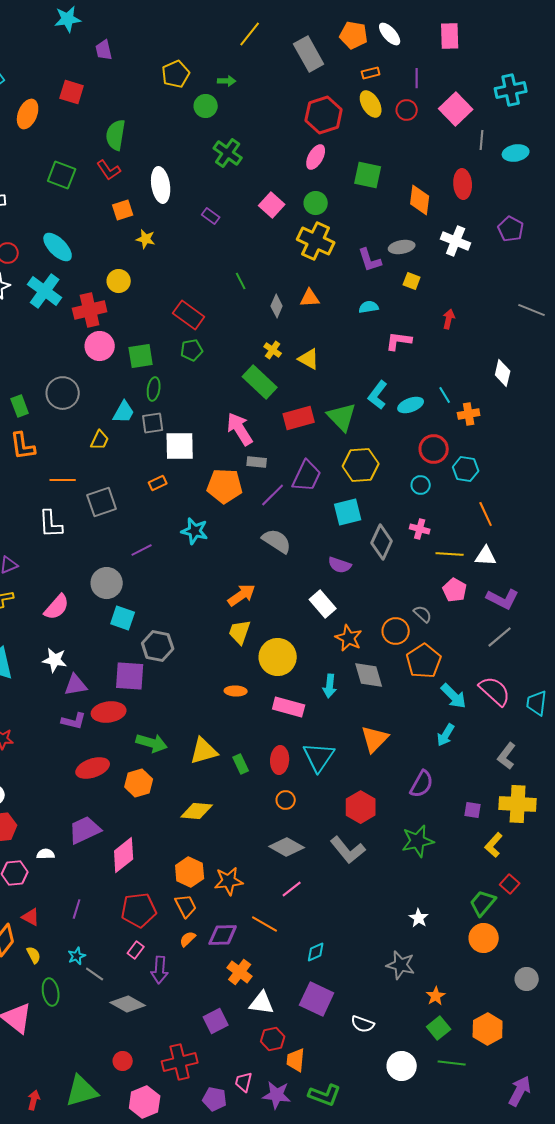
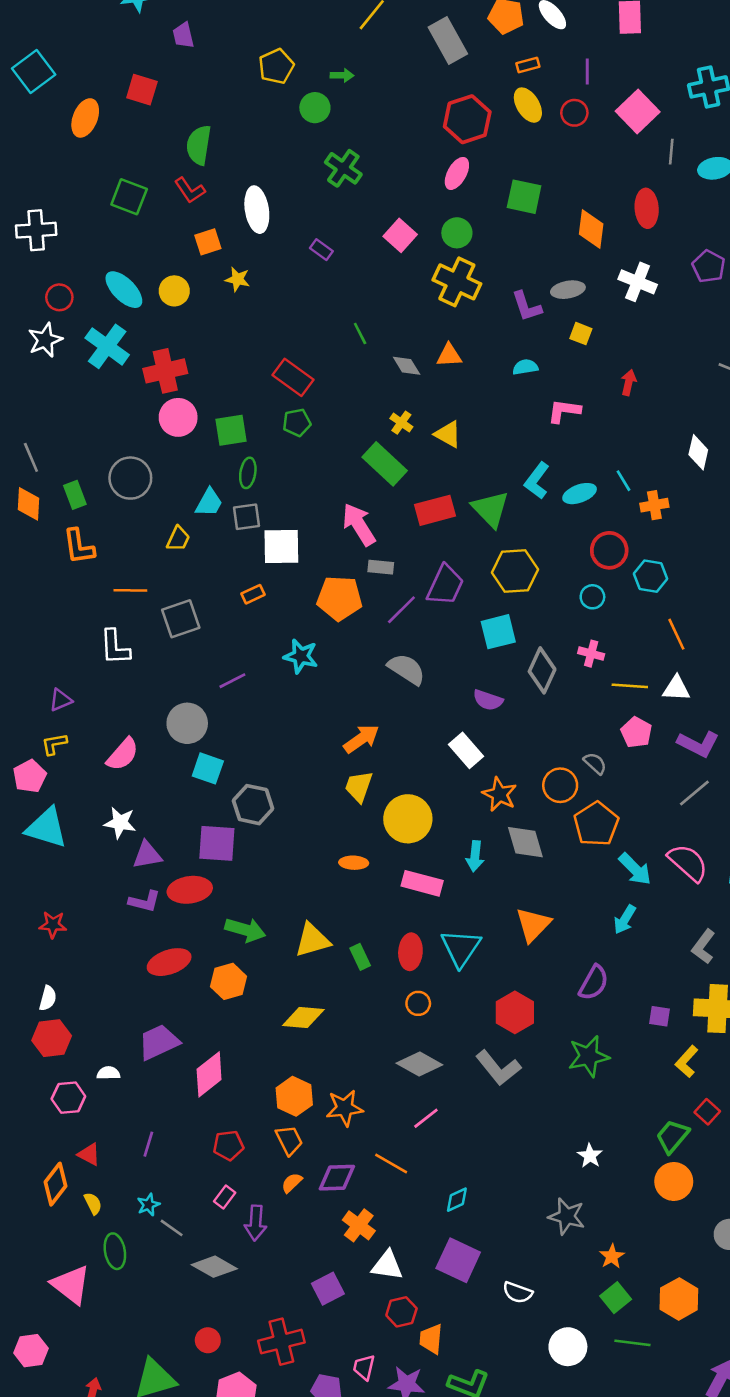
yellow circle: (119, 281) -> (174, 291), moved
gray diamond: (277, 306) -> (407, 366), turned -55
red pentagon: (139, 910) -> (228, 1145), size x0.7

